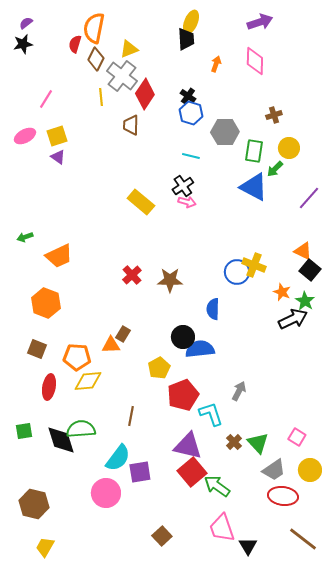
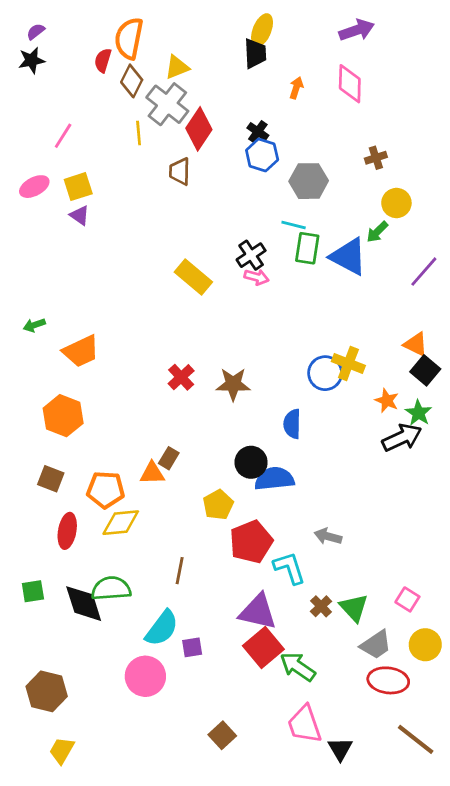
green rectangle: (254, 151) -> (307, 248), moved
cyan line: (191, 156) -> (294, 225), moved
gray arrow: (239, 391) -> (328, 536), turned -102
purple square: (140, 472) -> (192, 647), size x0.7

